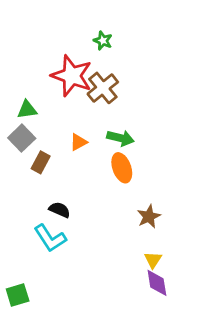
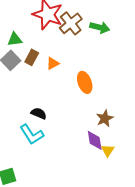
green arrow: (120, 138) -> (100, 27), moved
brown rectangle: (41, 162) -> (32, 57), moved
purple diamond: (157, 283) -> (95, 140), moved

